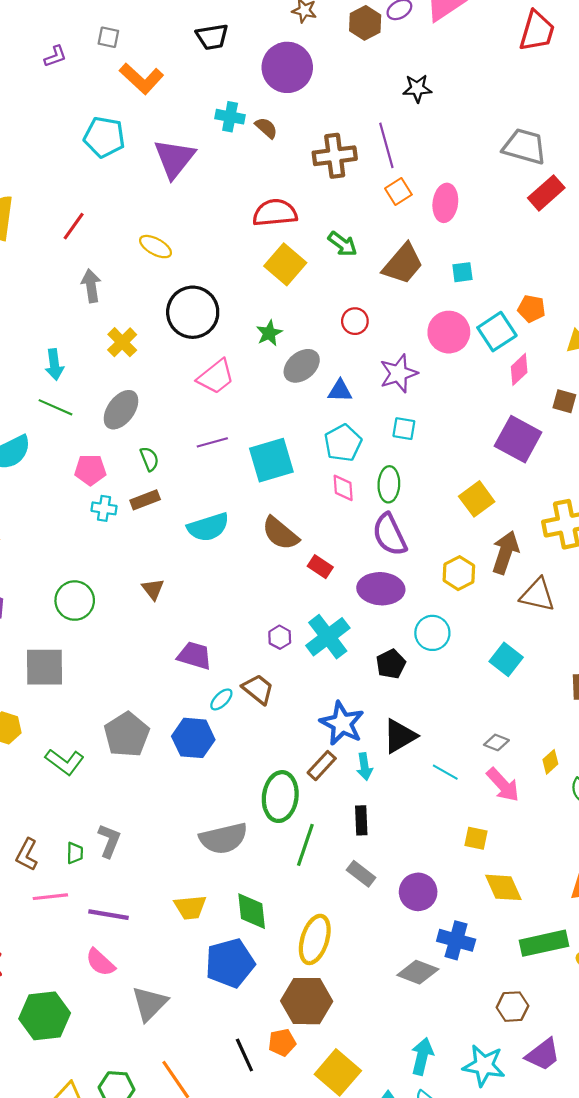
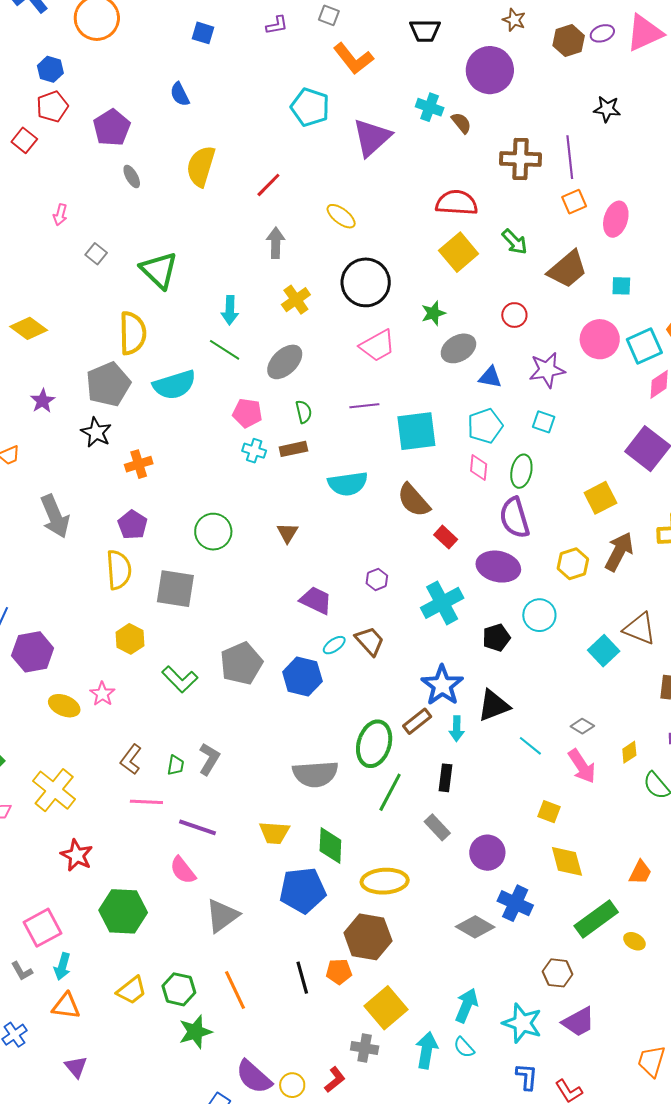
brown triangle: (538, 595) -> (640, 629), moved
purple hexagon: (280, 637) -> (377, 579), moved
yellow ellipse: (315, 939) -> (385, 881), turned 60
green rectangle: (544, 943) -> (596, 919), turned -33

